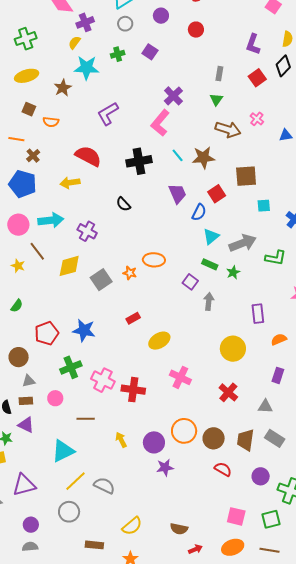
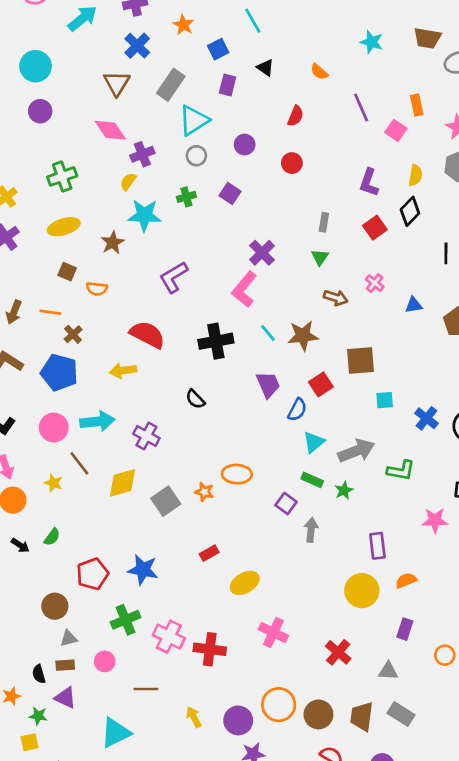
brown arrow: (228, 129) -> (336, 298), size x0.7
yellow circle: (233, 349) -> (362, 591), moved

